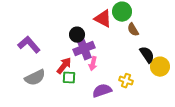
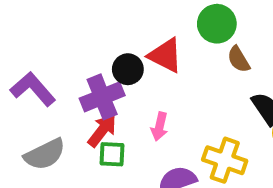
red triangle: (103, 19) -> (165, 55), moved
purple cross: (84, 49) -> (102, 97), moved
yellow cross: (126, 81) -> (225, 160), size x1.5

